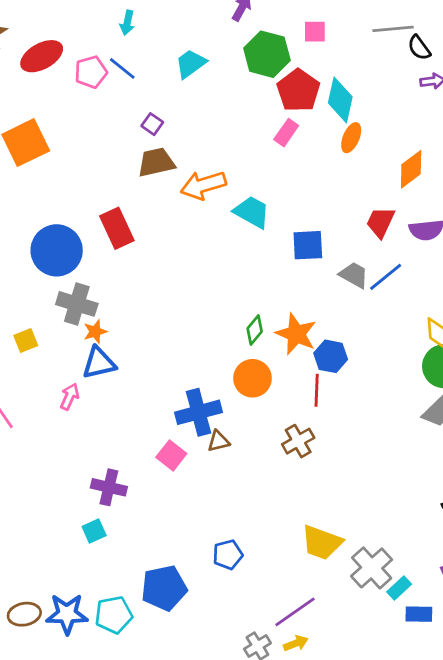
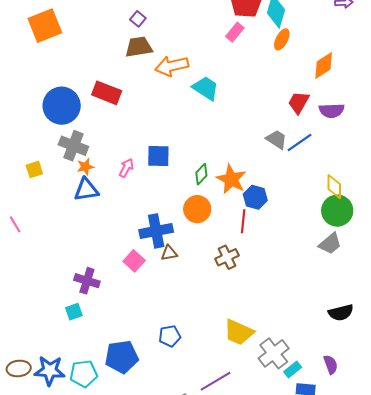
red rectangle: (117, 228) -> (107, 93), turned -48
blue square: (308, 245) -> (158, 156), moved
pink arrow: (70, 397) -> (126, 168), moved

